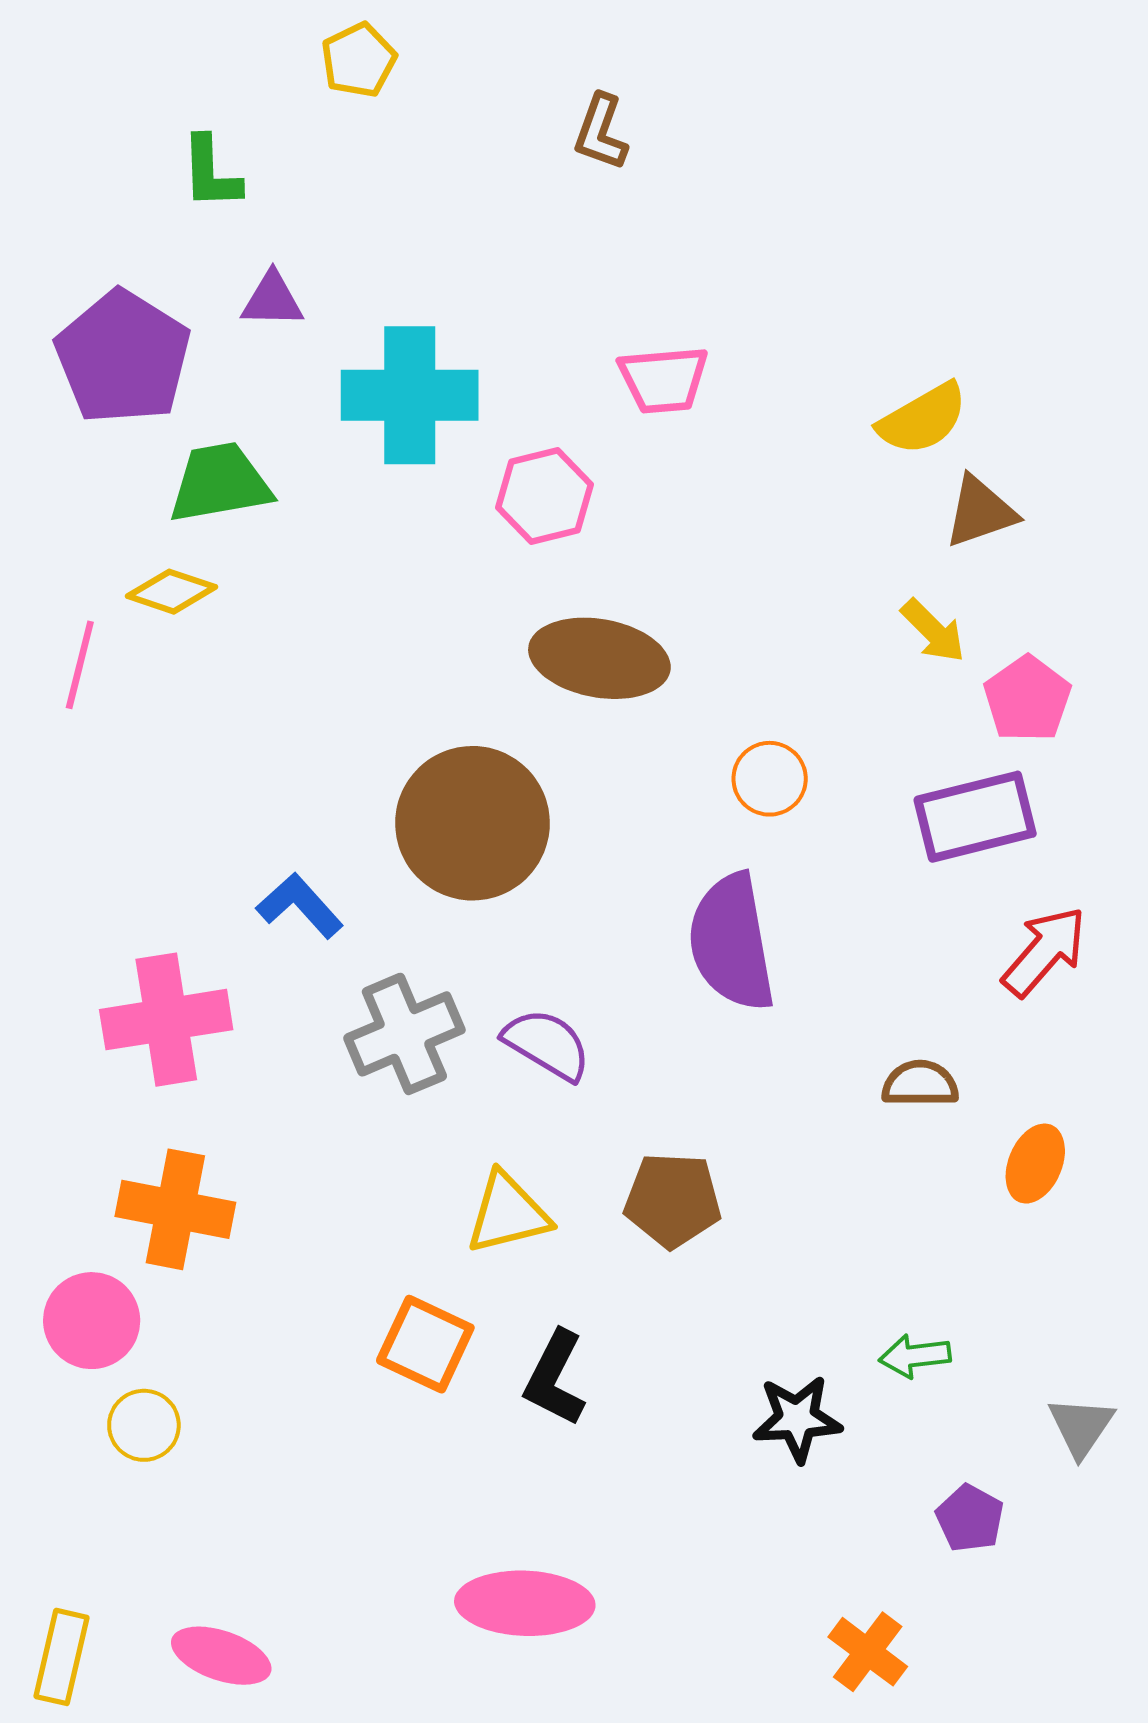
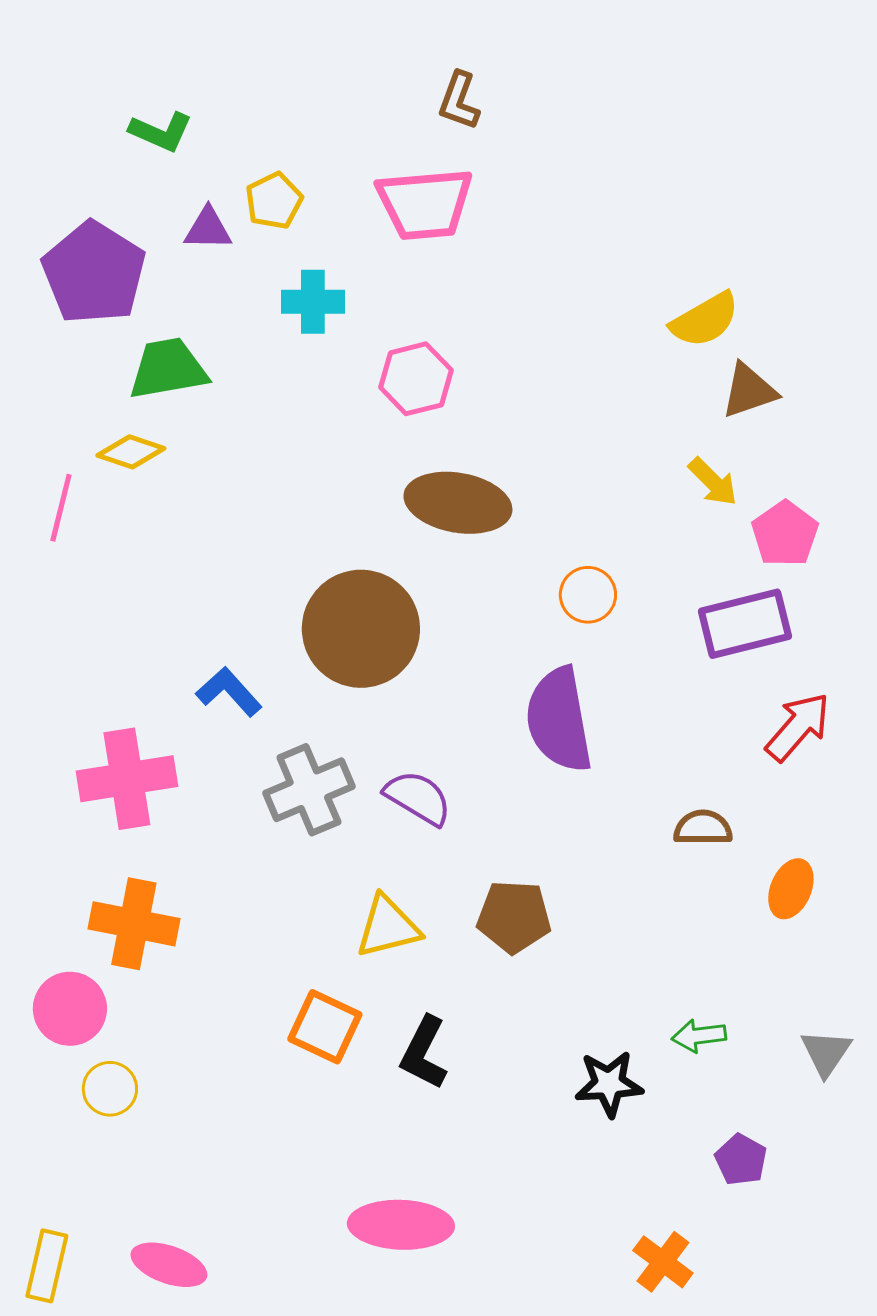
yellow pentagon: (359, 60) -> (274, 201), moved
green L-shape: (211, 173) -> (161, 132), turned -64
pink trapezoid: (664, 380) -> (425, 204), moved, size x1.4
cyan cross: (410, 395) -> (313, 302), size x0.6
gray triangle: (1081, 1427) -> (826, 1053), moved

